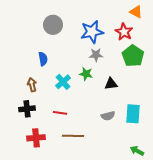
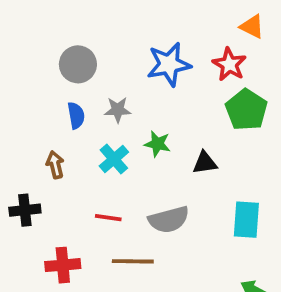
gray circle: (53, 25) -> (78, 64), moved
gray star: (96, 55) -> (118, 110), moved
black cross: (27, 109) -> (25, 210), moved
gray semicircle: (108, 116) -> (169, 220), moved, size x1.5

